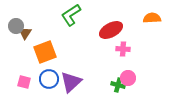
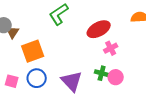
pink cross: (123, 49) -> (111, 48), turned -32
purple triangle: (71, 82) -> (72, 81), moved, turned -30
green cross: (118, 85) -> (102, 73), moved

